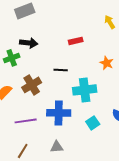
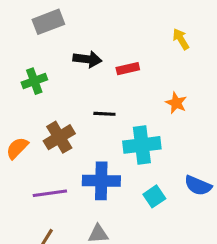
black arrow: (29, 43) -> (87, 59), moved
green cross: (12, 58) -> (34, 81), moved

